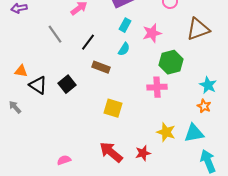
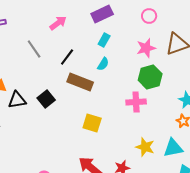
pink star: (152, 33) -> (146, 48), moved
brown rectangle: (101, 67) -> (80, 82), size x1.4
black triangle: (38, 85) -> (17, 100), turned -42

